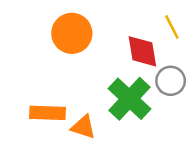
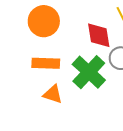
orange rectangle: (47, 113) -> (46, 63), moved

